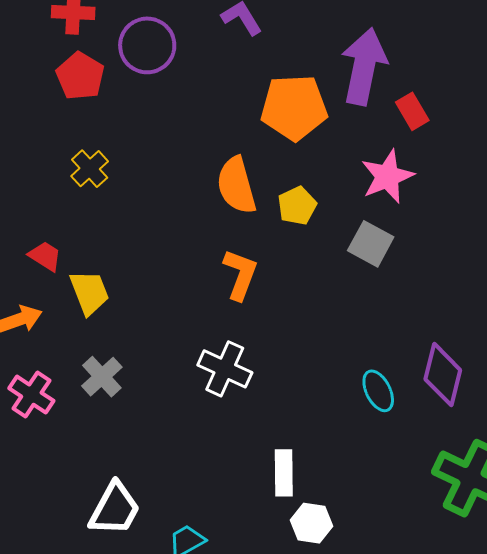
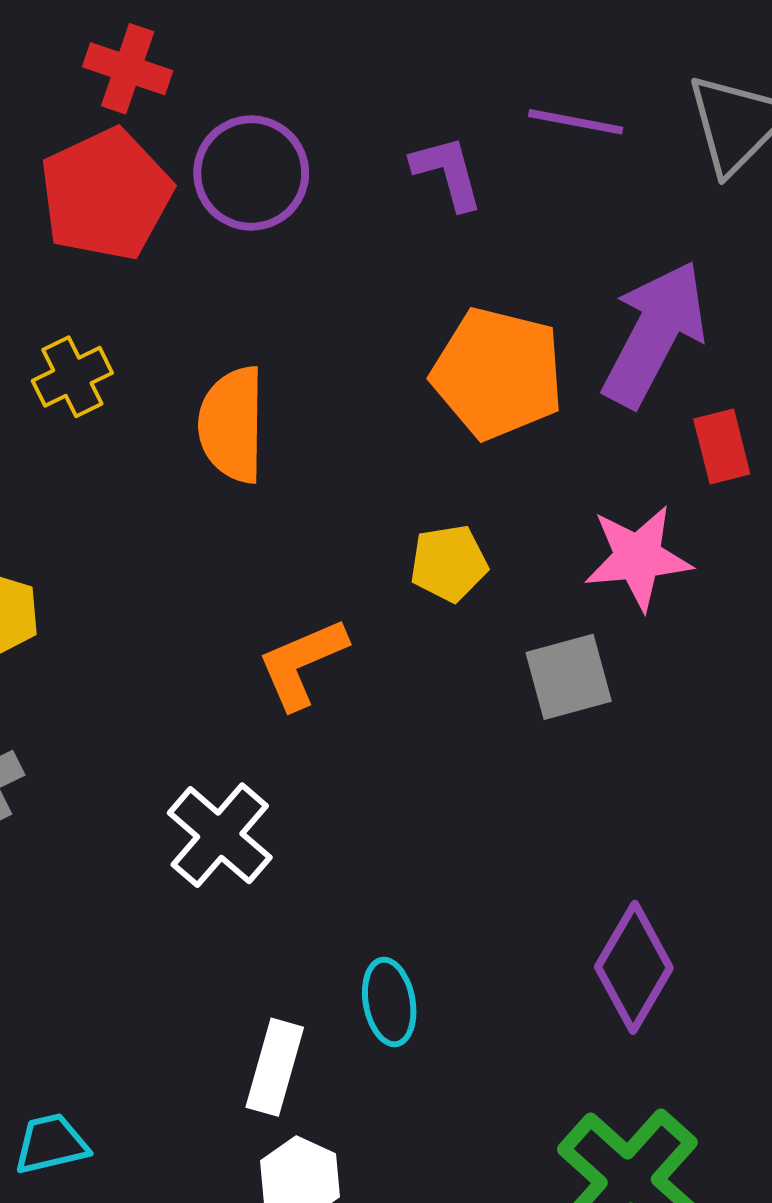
red pentagon: (80, 76) -> (106, 194), size x1.4
orange semicircle: (236, 185) -> (232, 425), moved
gray square: (371, 244) -> (569, 677), turned 30
orange L-shape: (240, 274) -> (302, 663), turned -150
cyan ellipse: (378, 391) -> (389, 1002), moved

